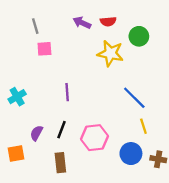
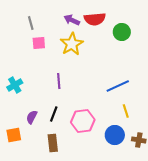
red semicircle: (108, 21) -> (95, 19), size x1.5
yellow star: (110, 53) -> (72, 44), moved, turned 30
blue line: (134, 98) -> (118, 86), turned -70

